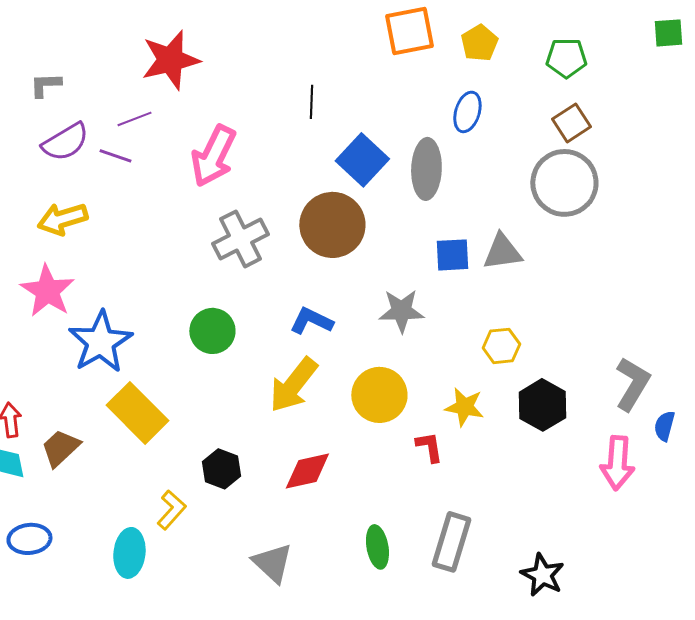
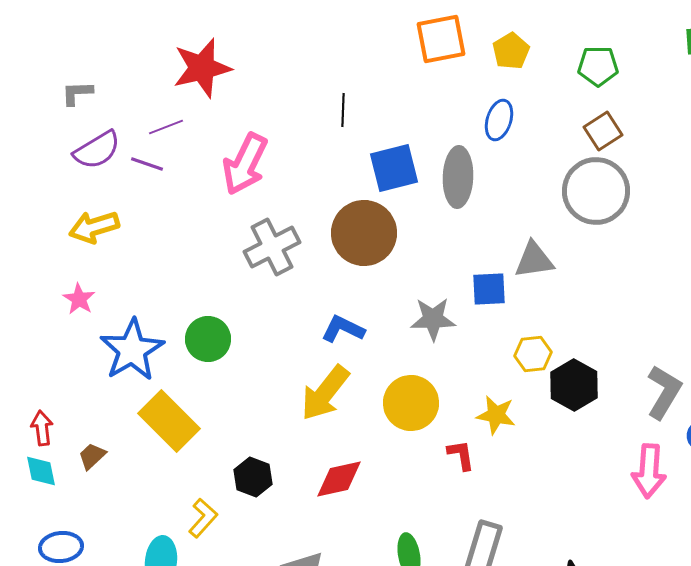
blue square: (362, 160) -> (394, 168), turned 33
blue square: (452, 255) -> (489, 289), moved
pink star: (47, 291) -> (79, 299), size x0.6
green circle: (212, 331) -> (208, 339), moved
black hexagon: (542, 405) -> (574, 385), moved
brown trapezoid: (60, 448) -> (92, 456), size x0.7

